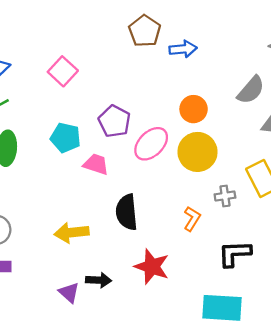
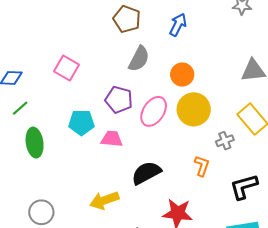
blue arrow: (183, 49) -> (178, 25), moved, turned -45
gray semicircle: (251, 90) -> (139, 59), moved
black semicircle: (127, 212) -> (146, 173), turned 80

